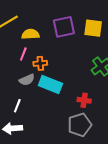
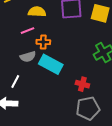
pink line: (23, 54) -> (28, 31), turned 40
gray pentagon: (80, 125) -> (88, 108), moved

